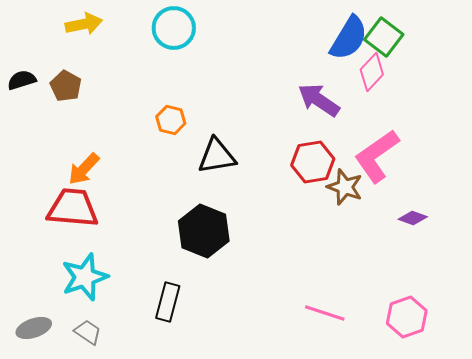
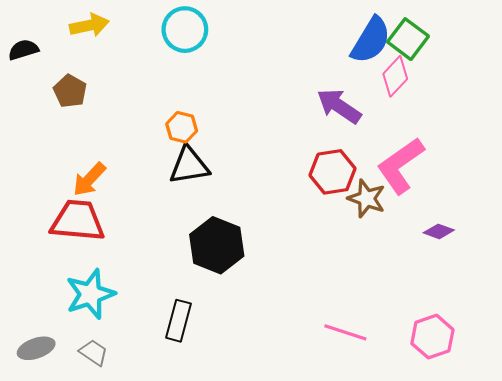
black semicircle: (22, 80) -> (23, 50), moved
black triangle: (217, 156) -> (189, 166), moved

